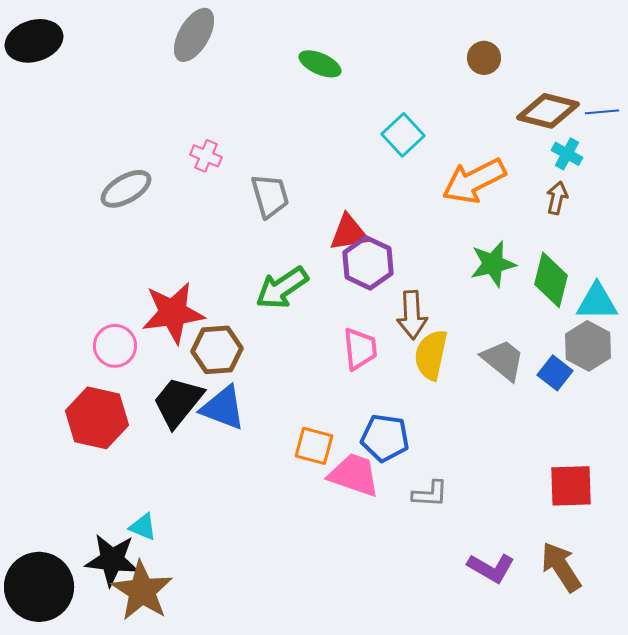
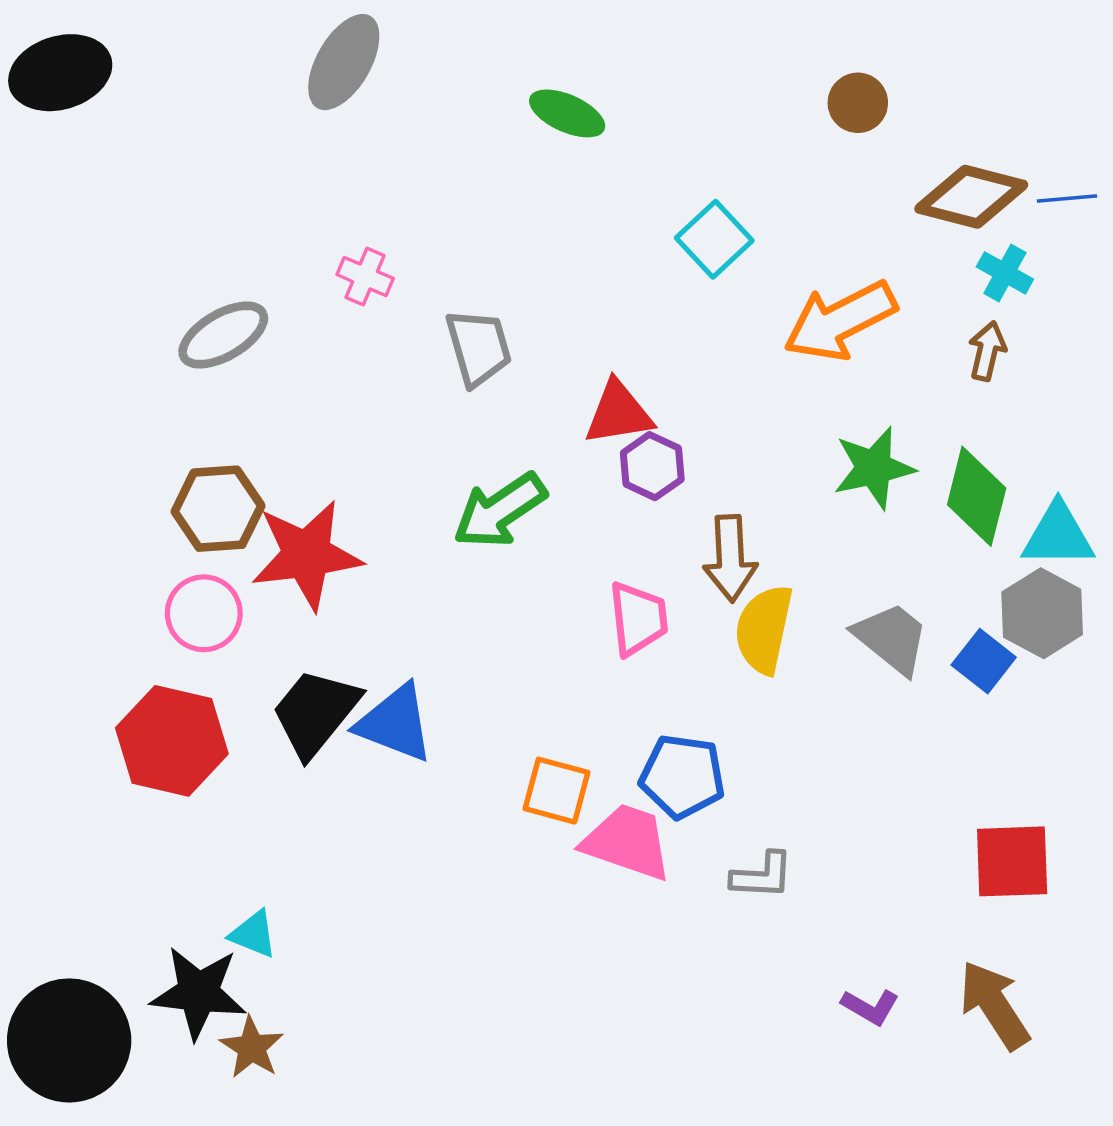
purple hexagon: (368, 263) -> (652, 466), size x0.7
brown hexagon: (217, 350) -> (218, 509), moved
purple L-shape: (491, 568) -> (870, 1007), size x0.7
brown star: (142, 591) -> (252, 1048), size x0.6

